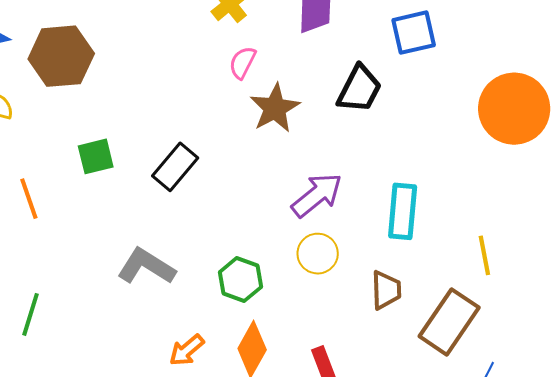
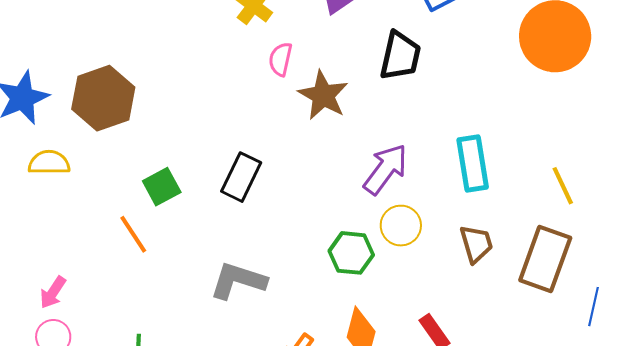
orange line: (29, 199) -> (133, 234), moved
green hexagon: (240, 279) -> (351, 253), moved

